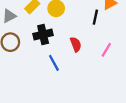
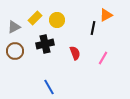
blue line: (54, 63) -> (49, 87), moved

